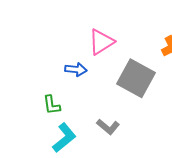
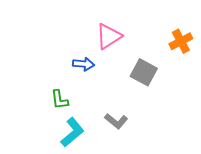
gray square: (136, 78) -> (144, 72), size x0.7

